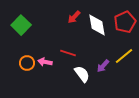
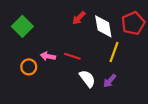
yellow line: (124, 56) -> (114, 52), moved, turned -30
pink arrow: (45, 62) -> (48, 56), moved
purple arrow: (103, 66) -> (110, 81), moved

